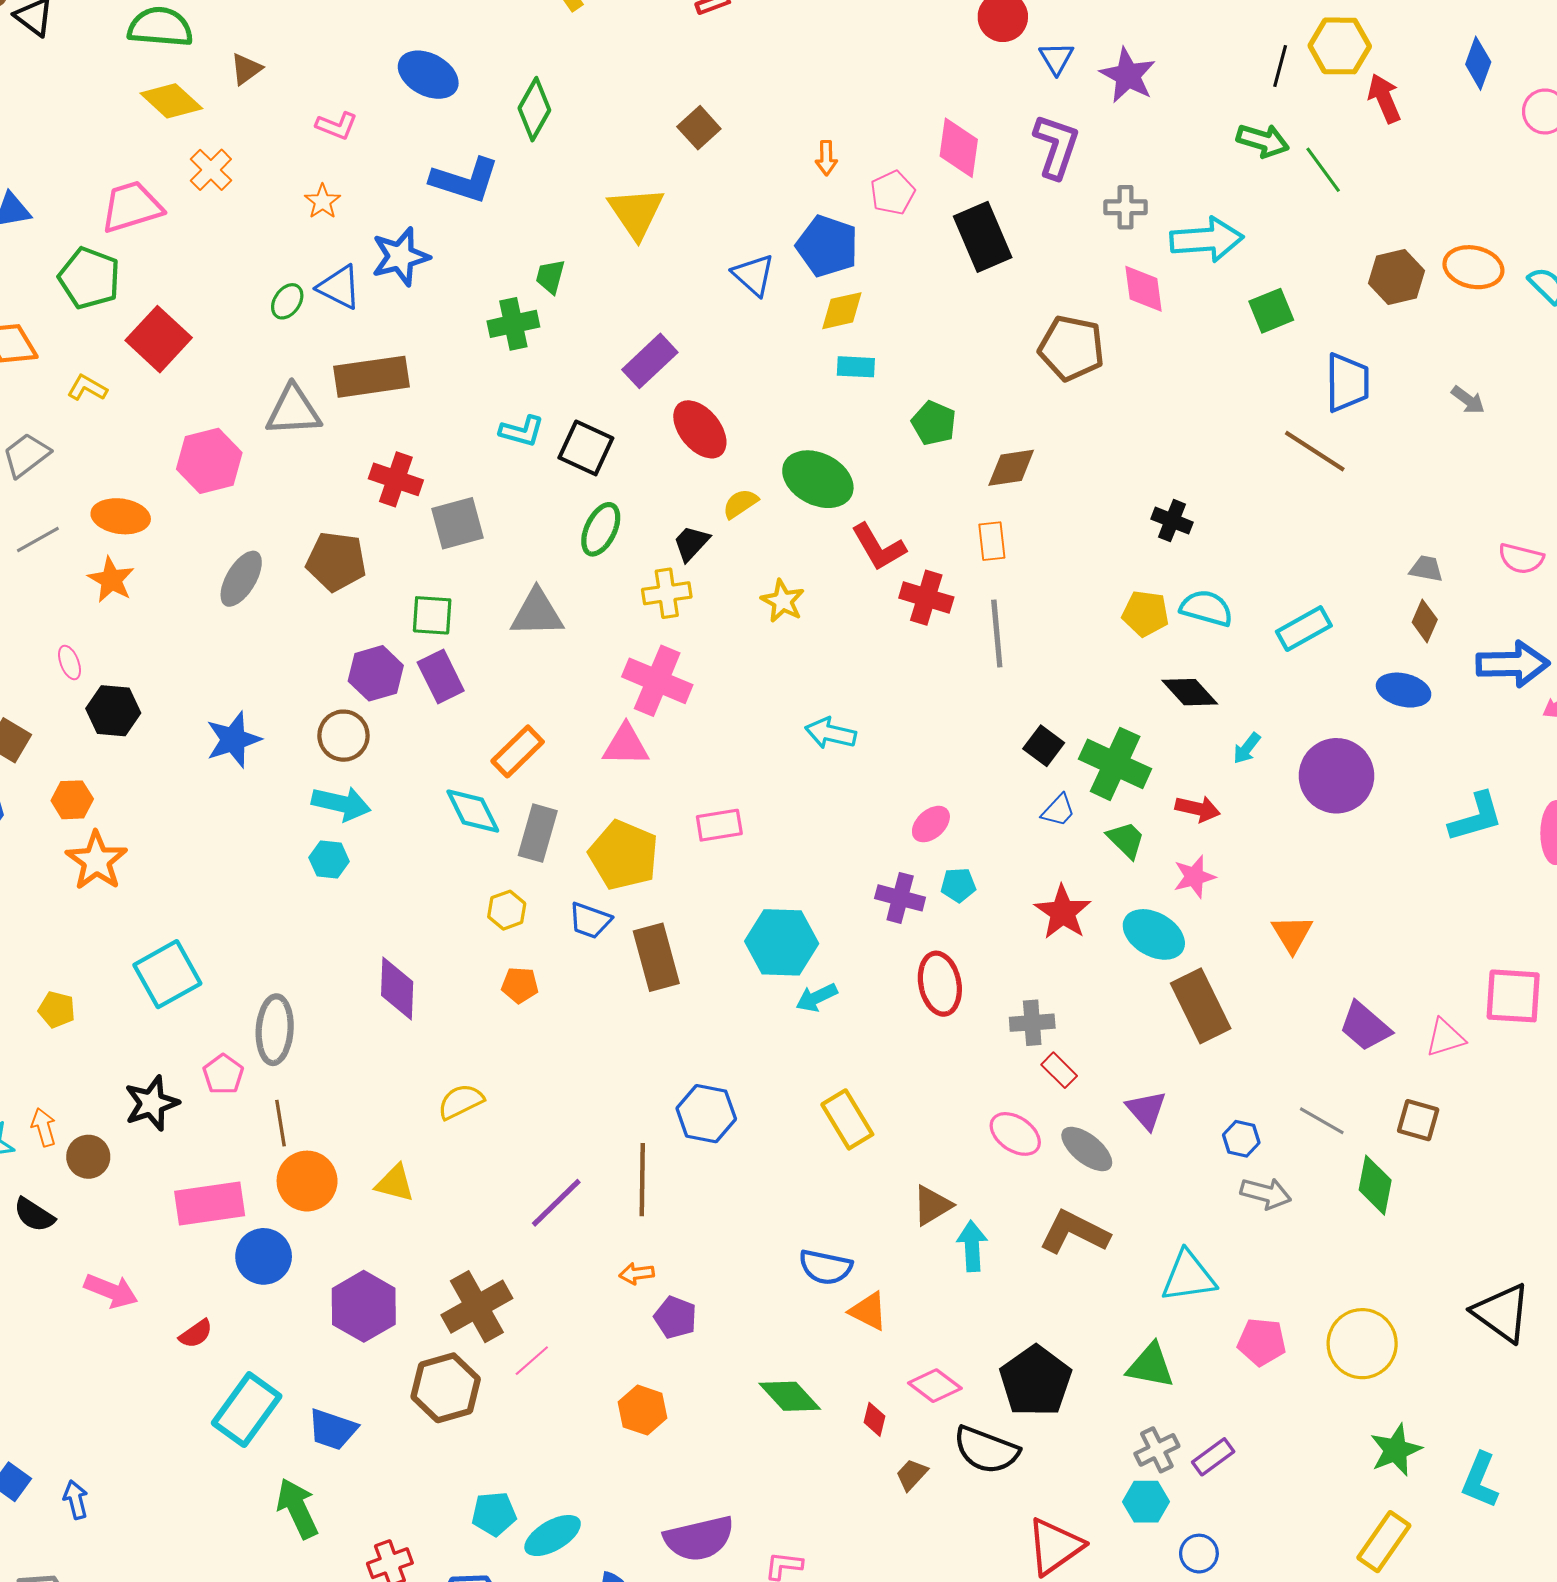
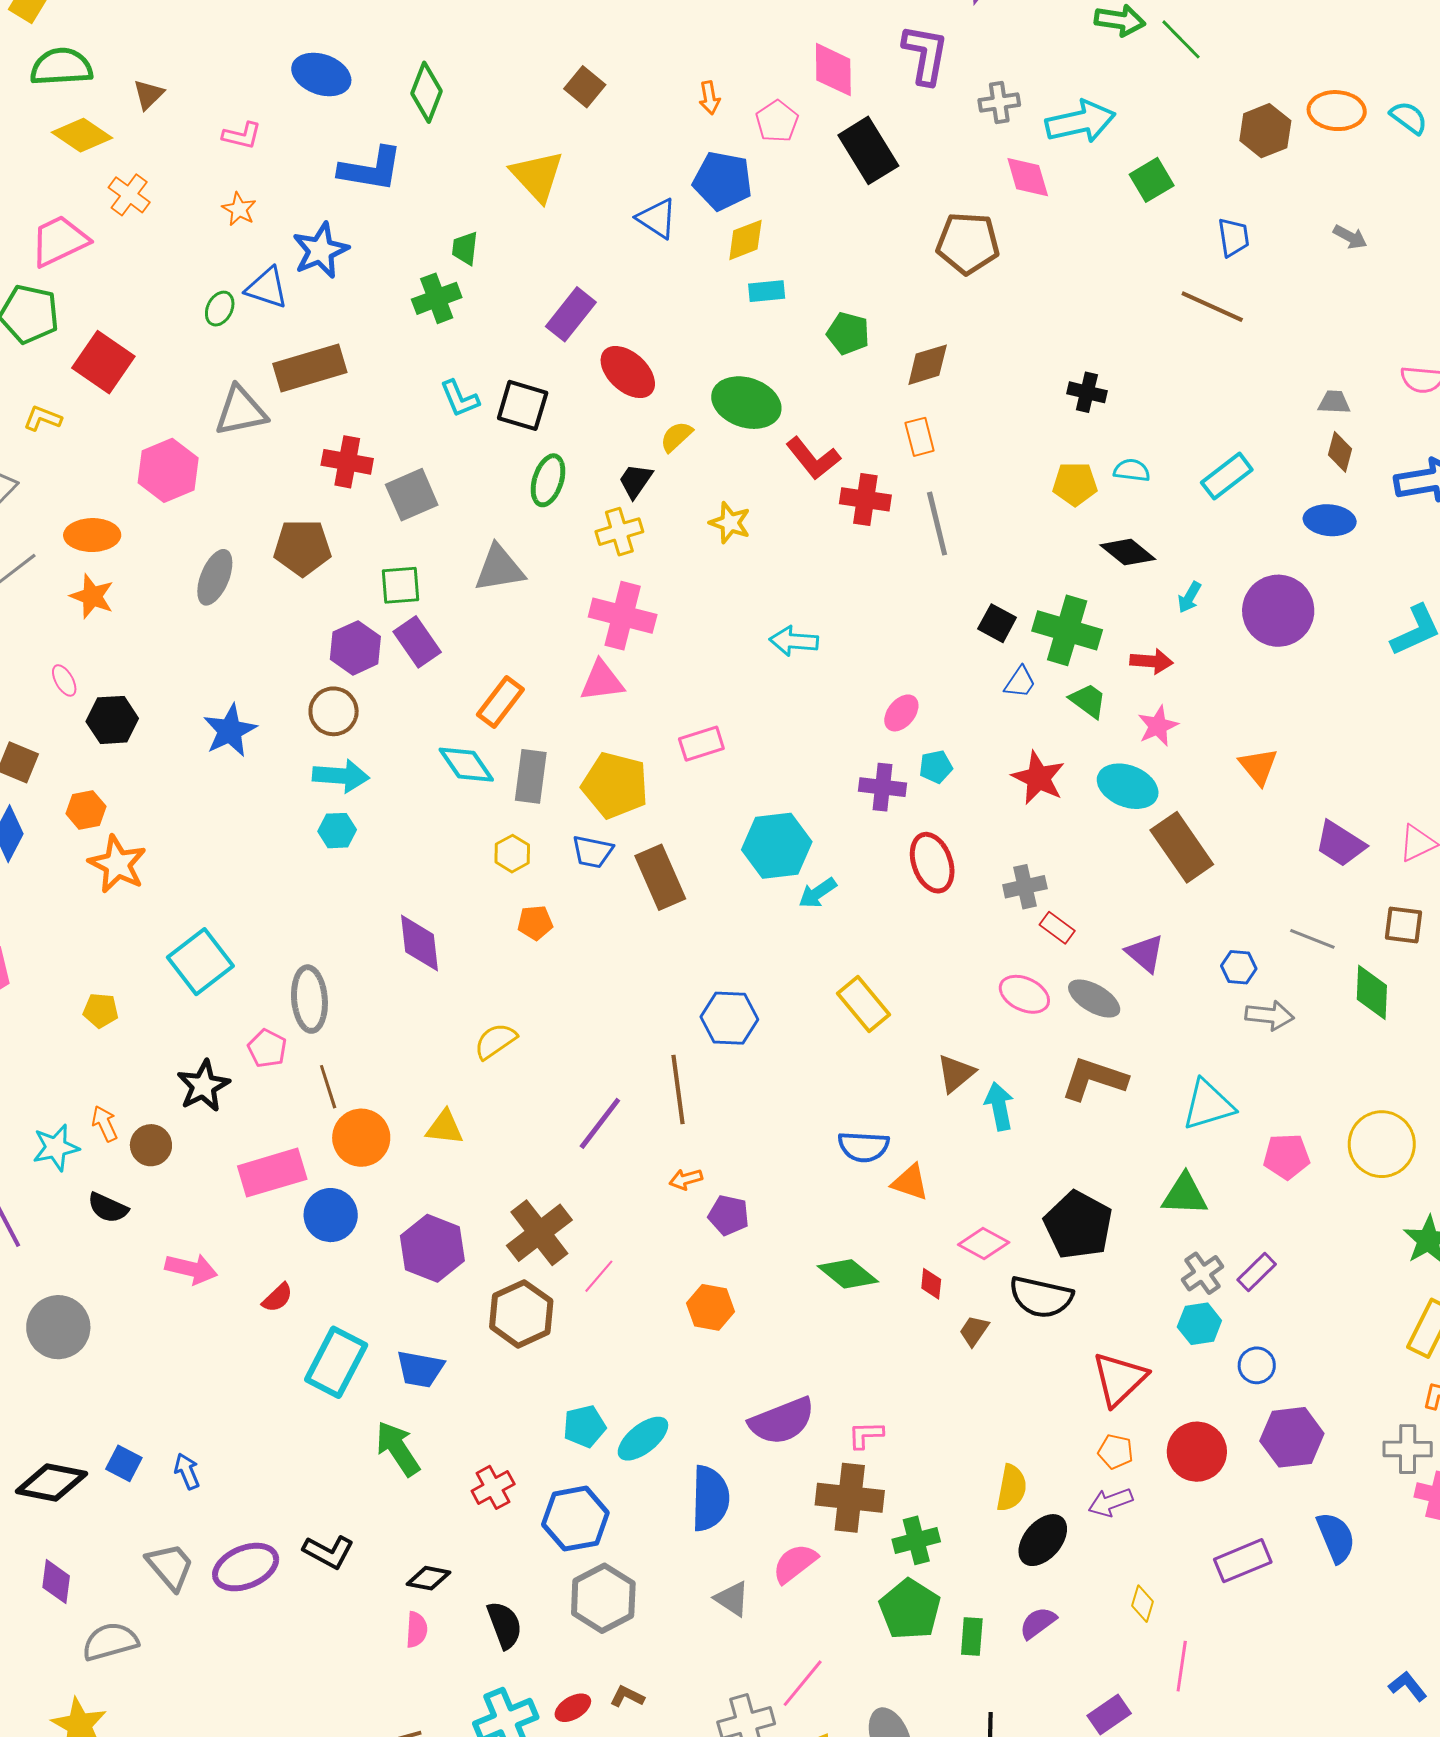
blue trapezoid: (1347, 383) -> (1234, 237), size x0.7
cyan L-shape: (522, 431) -> (460, 399), turned 60
cyan semicircle: (1206, 608) -> (1132, 470), size x0.7

